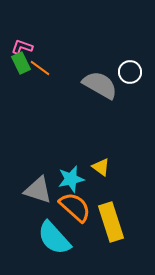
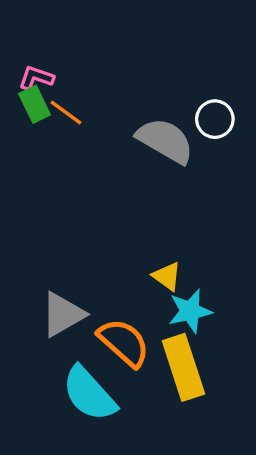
cyan star: (71, 179) -> (190, 311), moved
gray triangle: (38, 190) -> (63, 314), turned -48

